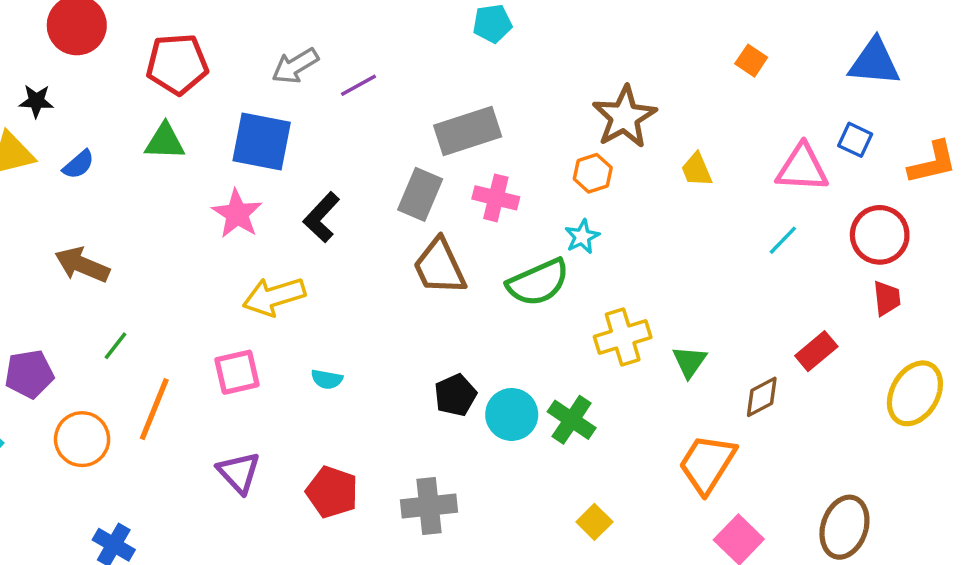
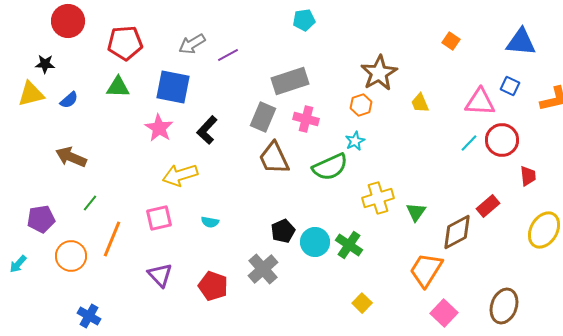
red circle: (880, 235) -> (502, 140), moved
brown diamond: (762, 397) -> (457, 232), size x1.5
gray cross: (429, 506) -> (263, 269), moved, turned -36

